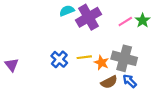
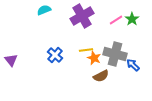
cyan semicircle: (67, 11) -> (44, 10), moved
yellow line: (84, 57) -> (86, 50), moved
blue arrow: (130, 81) -> (133, 65), moved

